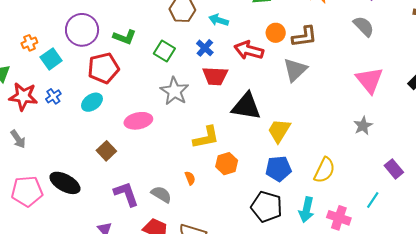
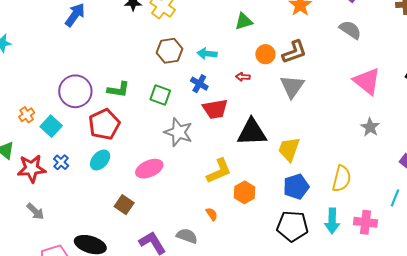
red arrow: (249, 50) -> (243, 77), size x0.5

